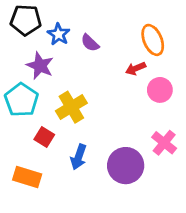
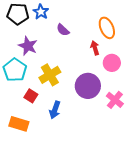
blue star: (59, 34) -> (41, 12), moved
red arrow: (136, 69) -> (95, 48), turned 96
purple circle: (126, 166) -> (88, 86), moved

